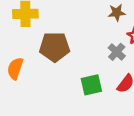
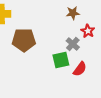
green square: (91, 85) -> (61, 60), moved

